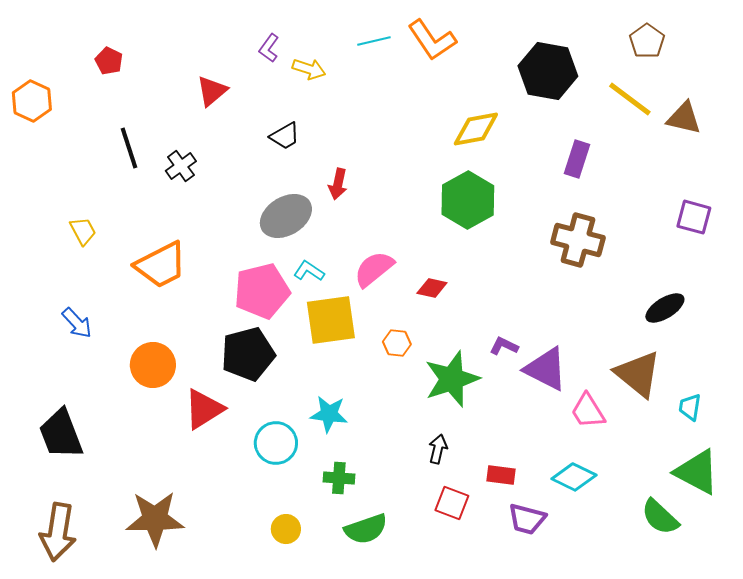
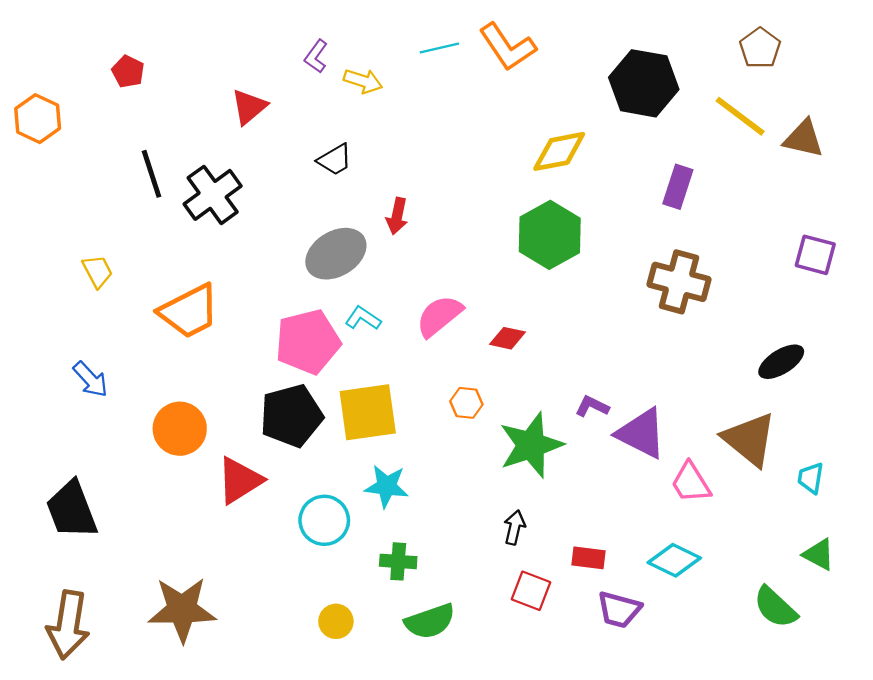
black cross: (181, 166) -> (213, 195), size x1.6
yellow square: (331, 320) -> (368, 412), moved
green triangle: (697, 472) -> (819, 554), size x0.6

